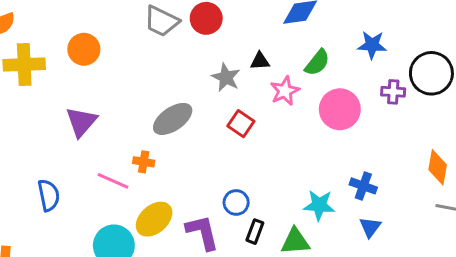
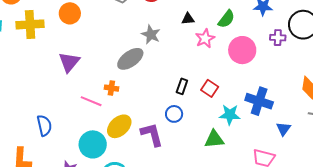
gray star: (226, 77) -> (151, 35), moved
red square: (241, 124) -> (210, 88), moved
blue cross: (363, 186) -> (259, 101), size x1.5
blue semicircle: (49, 195) -> (44, 125), moved
blue triangle: (370, 227) -> (283, 129), moved
black rectangle: (255, 232) -> (182, 86), moved

